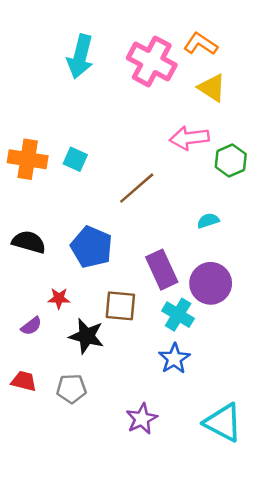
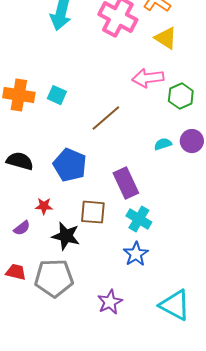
purple circle: (211, 283) -> (192, 141), moved, size x0.7
gray pentagon: (71, 389) -> (54, 278), size x1.6

